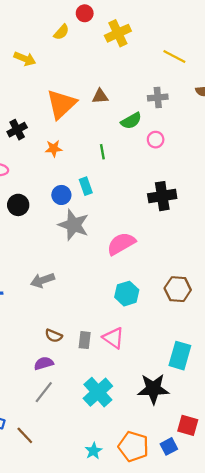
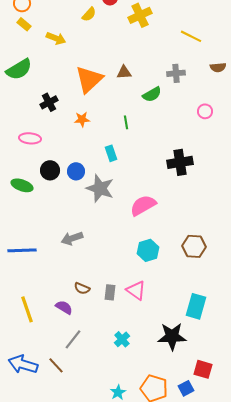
pink circle: (156, 140) -> (205, 111), moved
blue circle: (61, 195) -> (76, 171), moved
purple semicircle: (44, 363) -> (64, 307), moved, turned 48
cyan cross: (98, 392) -> (122, 339), size x0.6
brown line: (25, 435) -> (56, 365), moved

